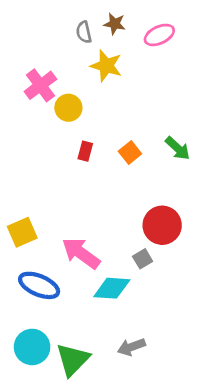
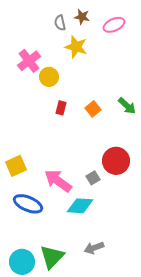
gray square: (143, 259) -> (93, 178), moved
cyan circle: (32, 347) -> (22, 262), moved

